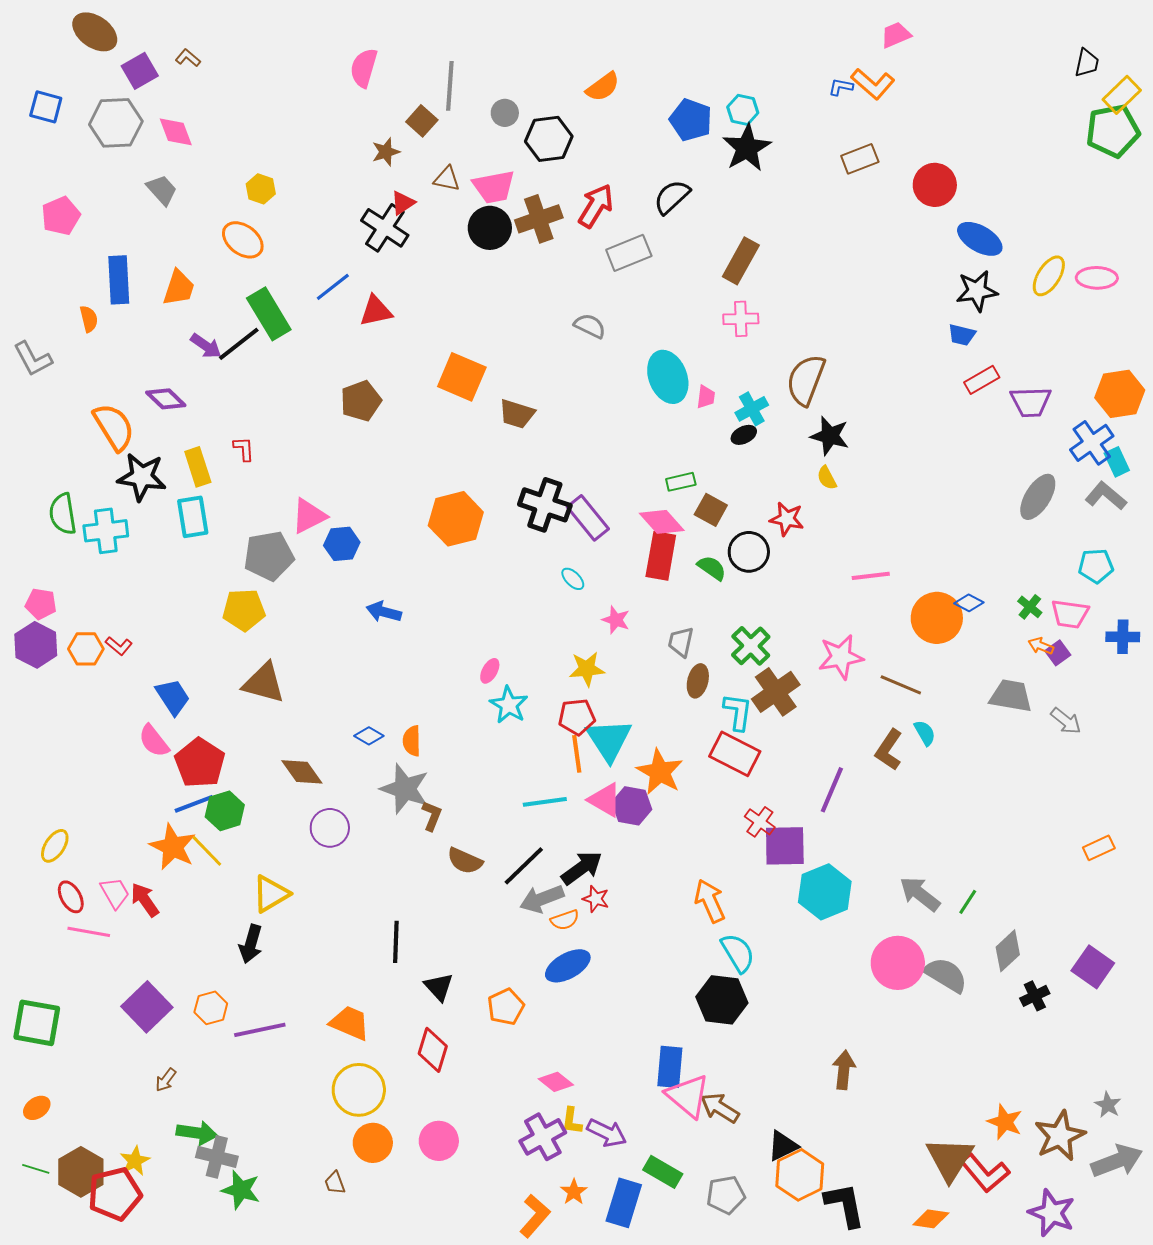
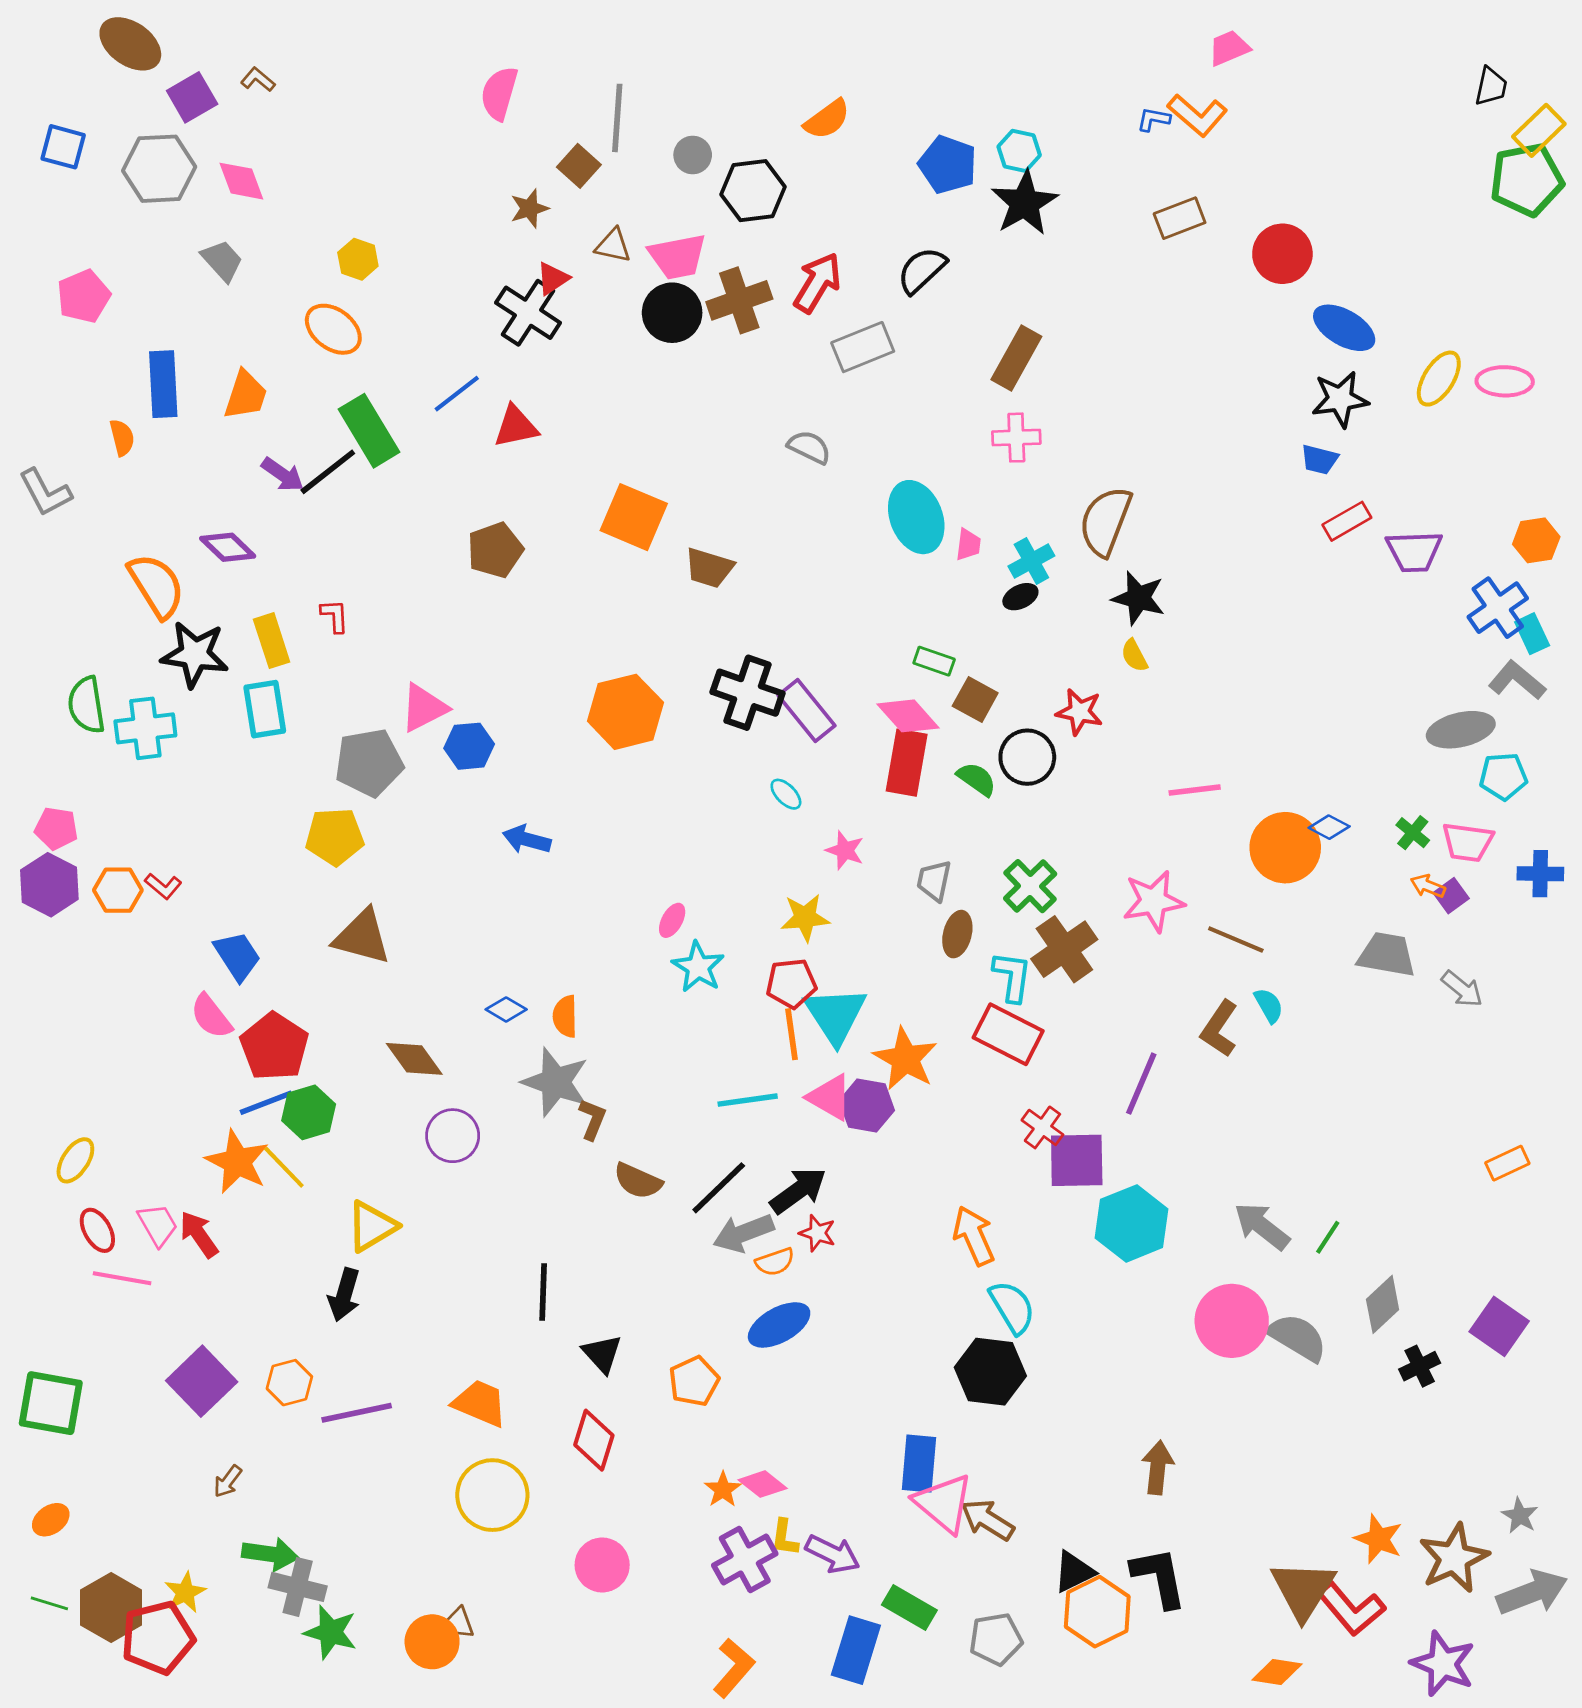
orange hexagon: (1120, 394) -> (1536, 540), size x0.7
green rectangle: (681, 482) -> (934, 661), turned 32
gray ellipse: (1038, 497) -> (1461, 730), moved, turned 45
orange circle: (373, 1143) -> (432, 1642), moved
orange star: (574, 1192) -> (723, 1490), moved
black L-shape: (845, 1205) -> (1159, 1577), moved

